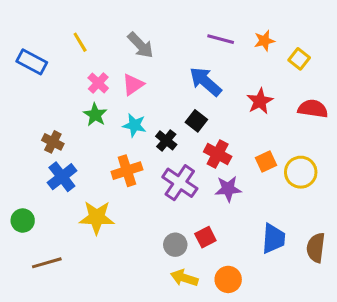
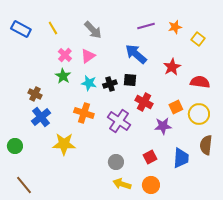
purple line: (221, 39) -> (146, 26), turned -30
blue rectangle: (32, 62) -> (21, 29), moved
red semicircle: (313, 109) -> (200, 82), moved
black square: (196, 121) -> (130, 80), turned -32
black cross: (166, 140) -> (110, 84), moved, turned 32
orange cross: (127, 171) -> (84, 113), turned 36
purple star: (228, 189) -> (163, 126), moved
red square: (205, 237) -> (150, 157), moved
brown semicircle: (316, 248) -> (206, 145), moved
brown line: (47, 263) -> (24, 185), moved, turned 66

